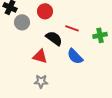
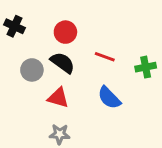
gray circle: (22, 22) -> (32, 70), moved
black semicircle: (54, 38) -> (63, 63), moved

